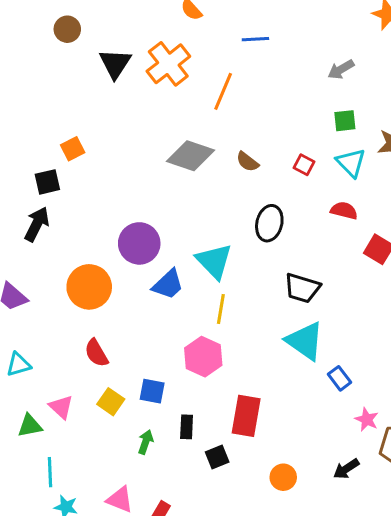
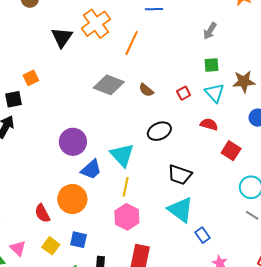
black triangle: (115, 64) -> (62, 37), moved
gray arrow: (341, 69) -> (210, 31), turned -30
red square: (304, 165) -> (184, 93), turned 32
black ellipse: (269, 223) -> (159, 131), turned 50
orange circle: (89, 287) -> (72, 199), moved
pink hexagon: (203, 357) -> (127, 217), moved

